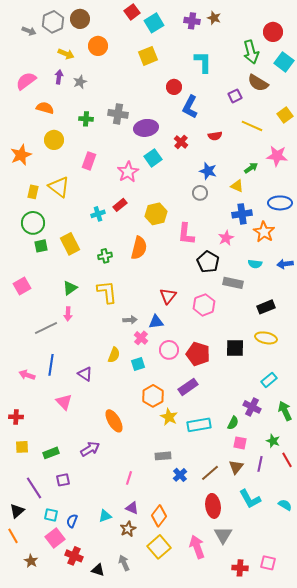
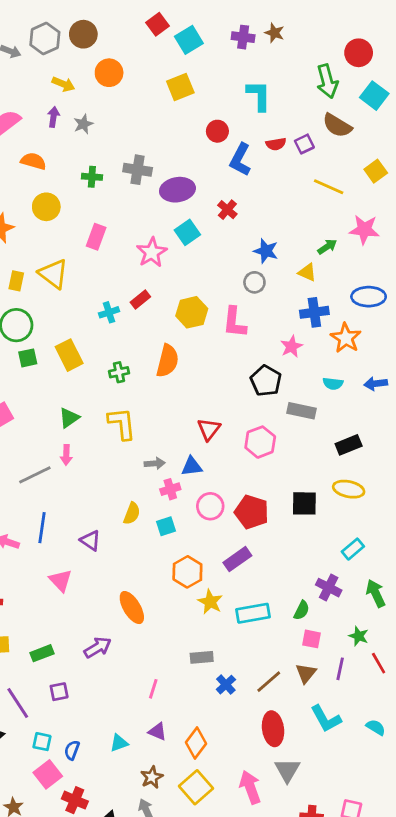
red semicircle: (215, 136) -> (276, 144), moved
pink L-shape: (186, 234) -> (235, 322), moved
pink cross: (141, 338) -> (170, 489), turned 32
brown star: (128, 529) -> (152, 777), moved

